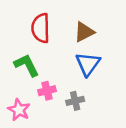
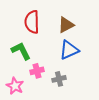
blue triangle: (88, 64) -> (69, 50), turned 30

